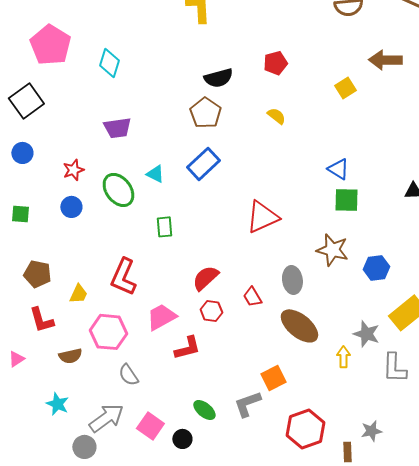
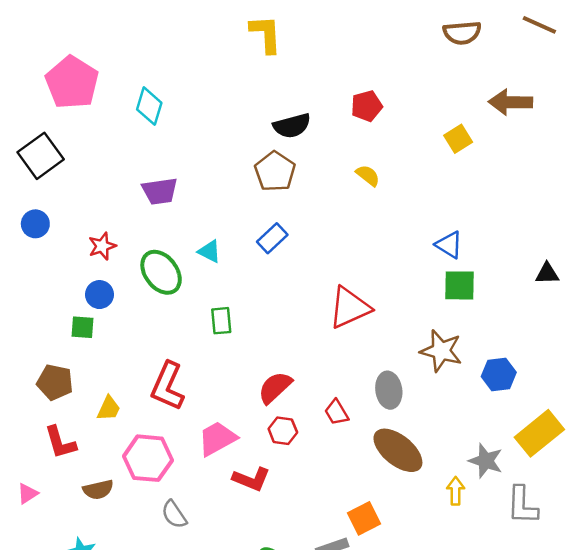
blue rectangle: (203, 164) -> (272, 238), size x0.7
green square: (20, 214) -> (82, 327), moved
red L-shape: (187, 348) -> (251, 479), turned 36

